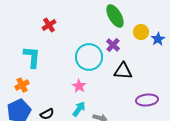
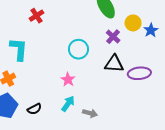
purple cross: (113, 45) -> (113, 37), moved
cyan circle: (89, 57) -> (78, 49), size x0.7
purple ellipse: (147, 100) -> (139, 73), moved

